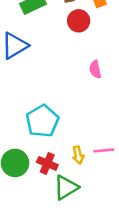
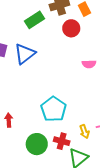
pink semicircle: (95, 69) -> (89, 64), turned -72

